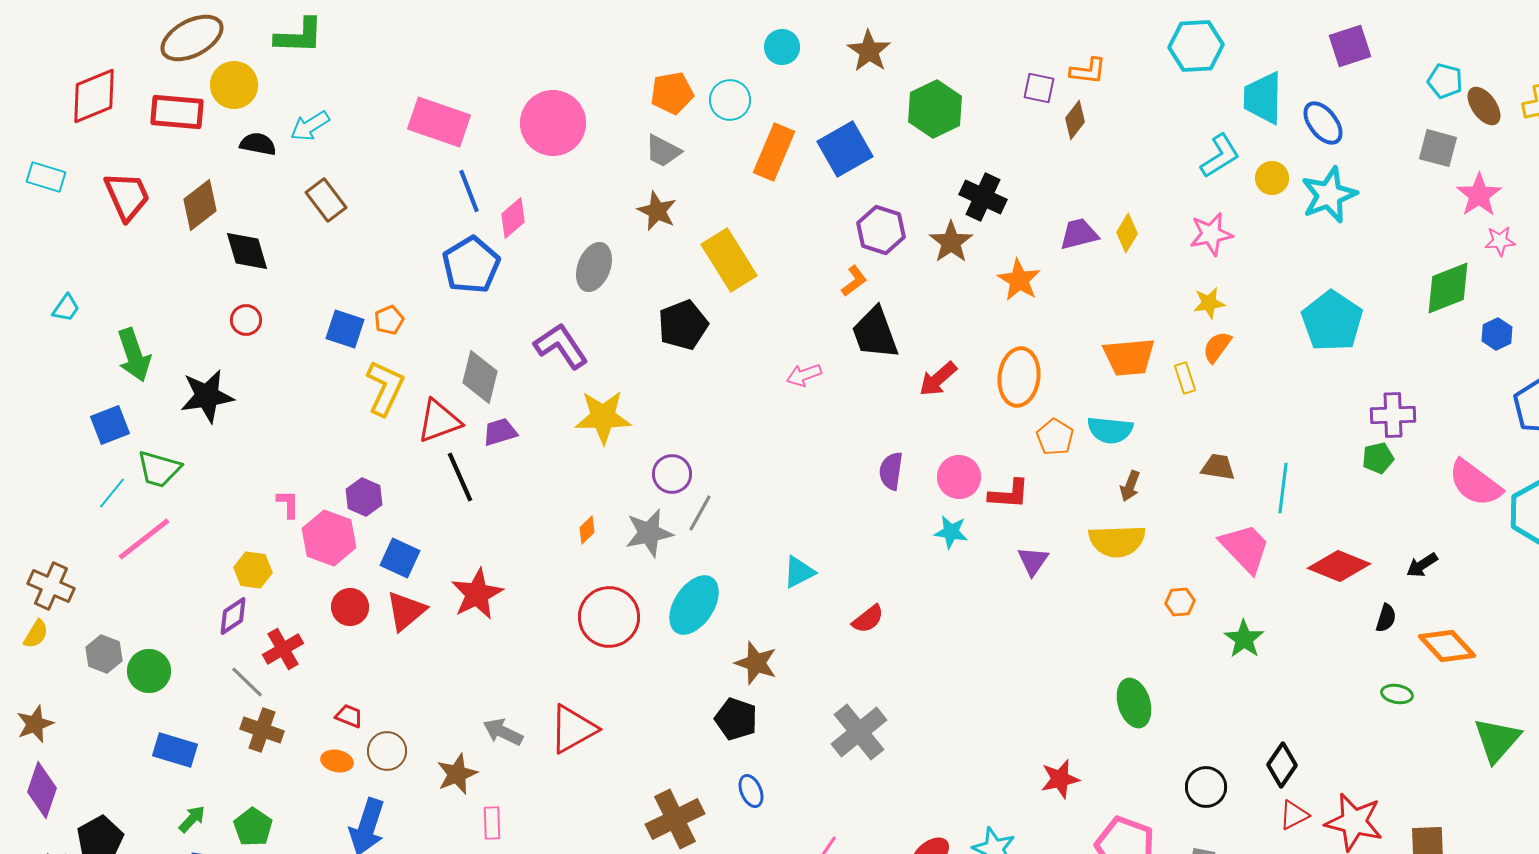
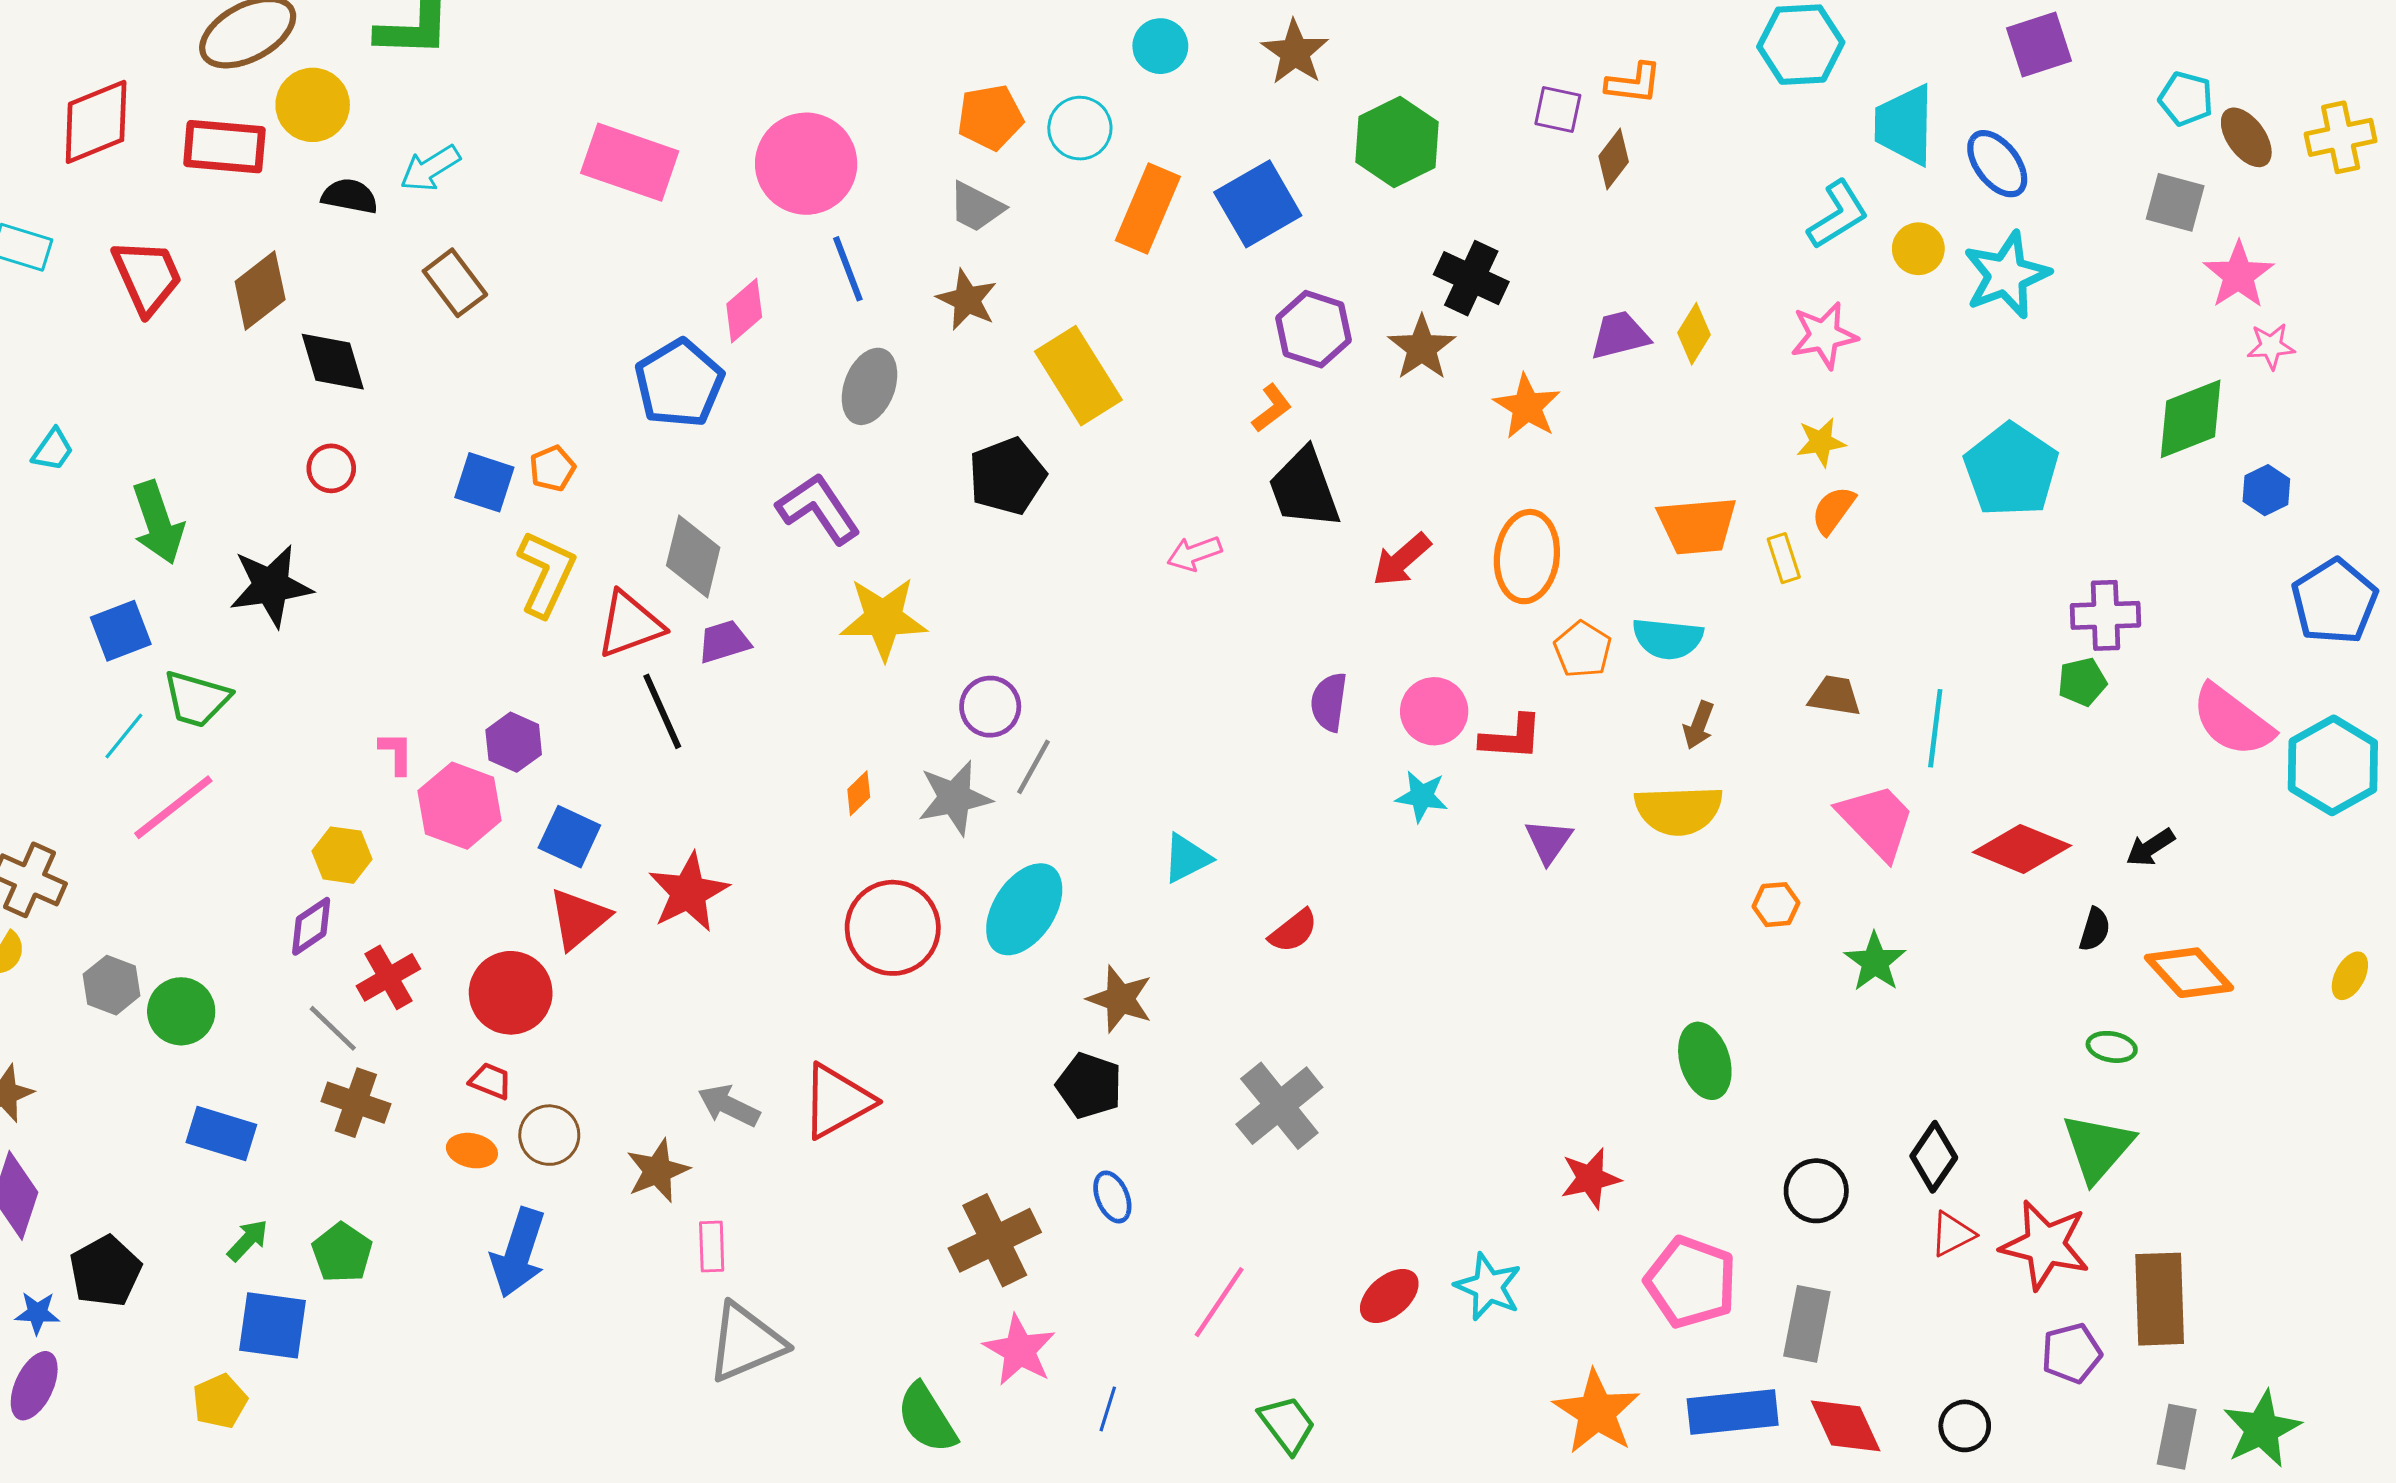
blue line: (469, 191) -> (848, 269), moved
red circle: (350, 607) -> (511, 993), moved, size x1.4
green triangle: (1497, 740) -> (2098, 1147), moved

